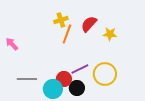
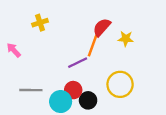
yellow cross: (61, 20) -> (40, 23), moved
orange line: (67, 34) -> (93, 45), moved
purple line: (80, 69) -> (78, 63), moved

